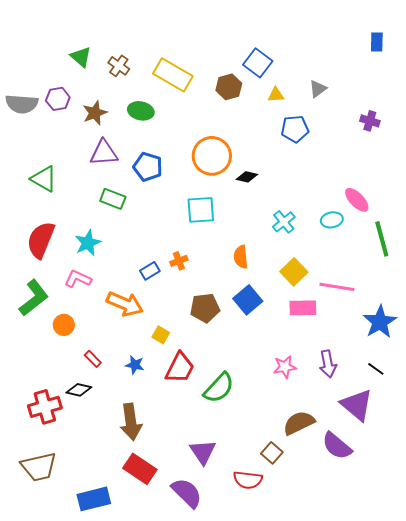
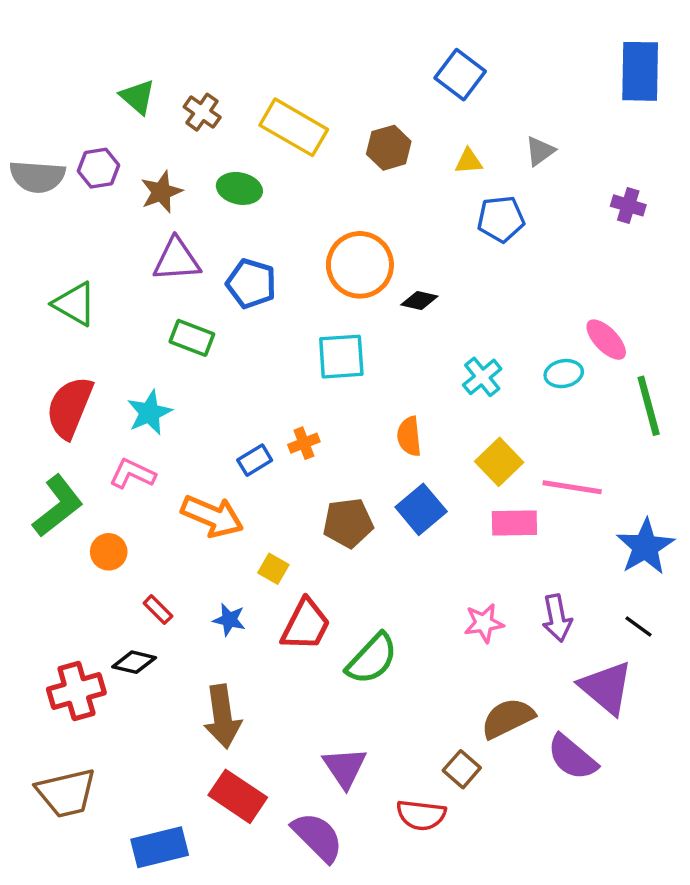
blue rectangle: (377, 42) -> (640, 71), size x1.8
blue square: (258, 63) -> (460, 75), moved

